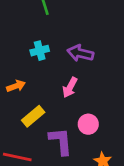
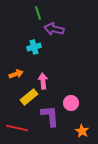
purple arrow: (80, 53) -> (54, 29), moved
pink arrow: (70, 87) -> (43, 81), moved, turned 147

